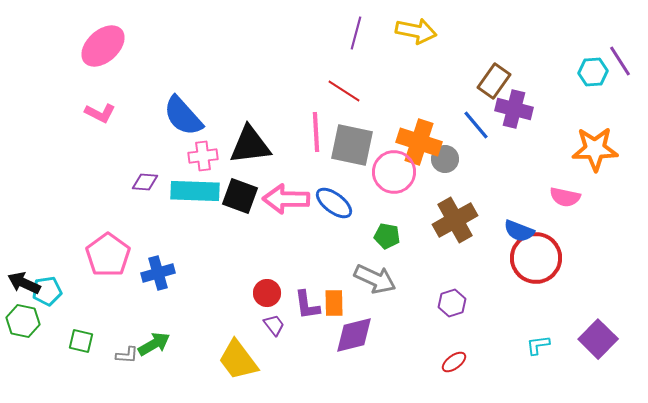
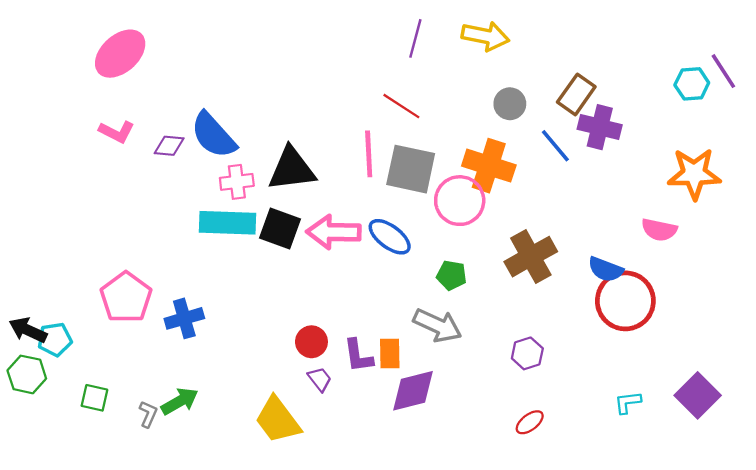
gray circle: (445, 159) -> (510, 104), moved
purple diamond: (145, 182) -> (169, 146), moved
gray L-shape: (127, 355) -> (148, 414), turned -70

